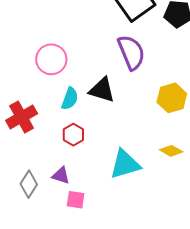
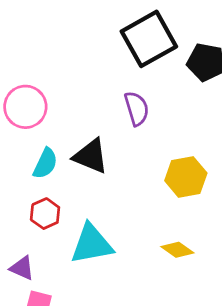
purple semicircle: (131, 52) -> (137, 109), size x0.7
cyan triangle: (125, 164) -> (92, 244), moved

